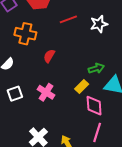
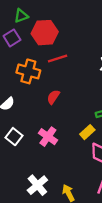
red line: (68, 19) -> (58, 58), moved
white square: (15, 94) -> (14, 137), turned -35

